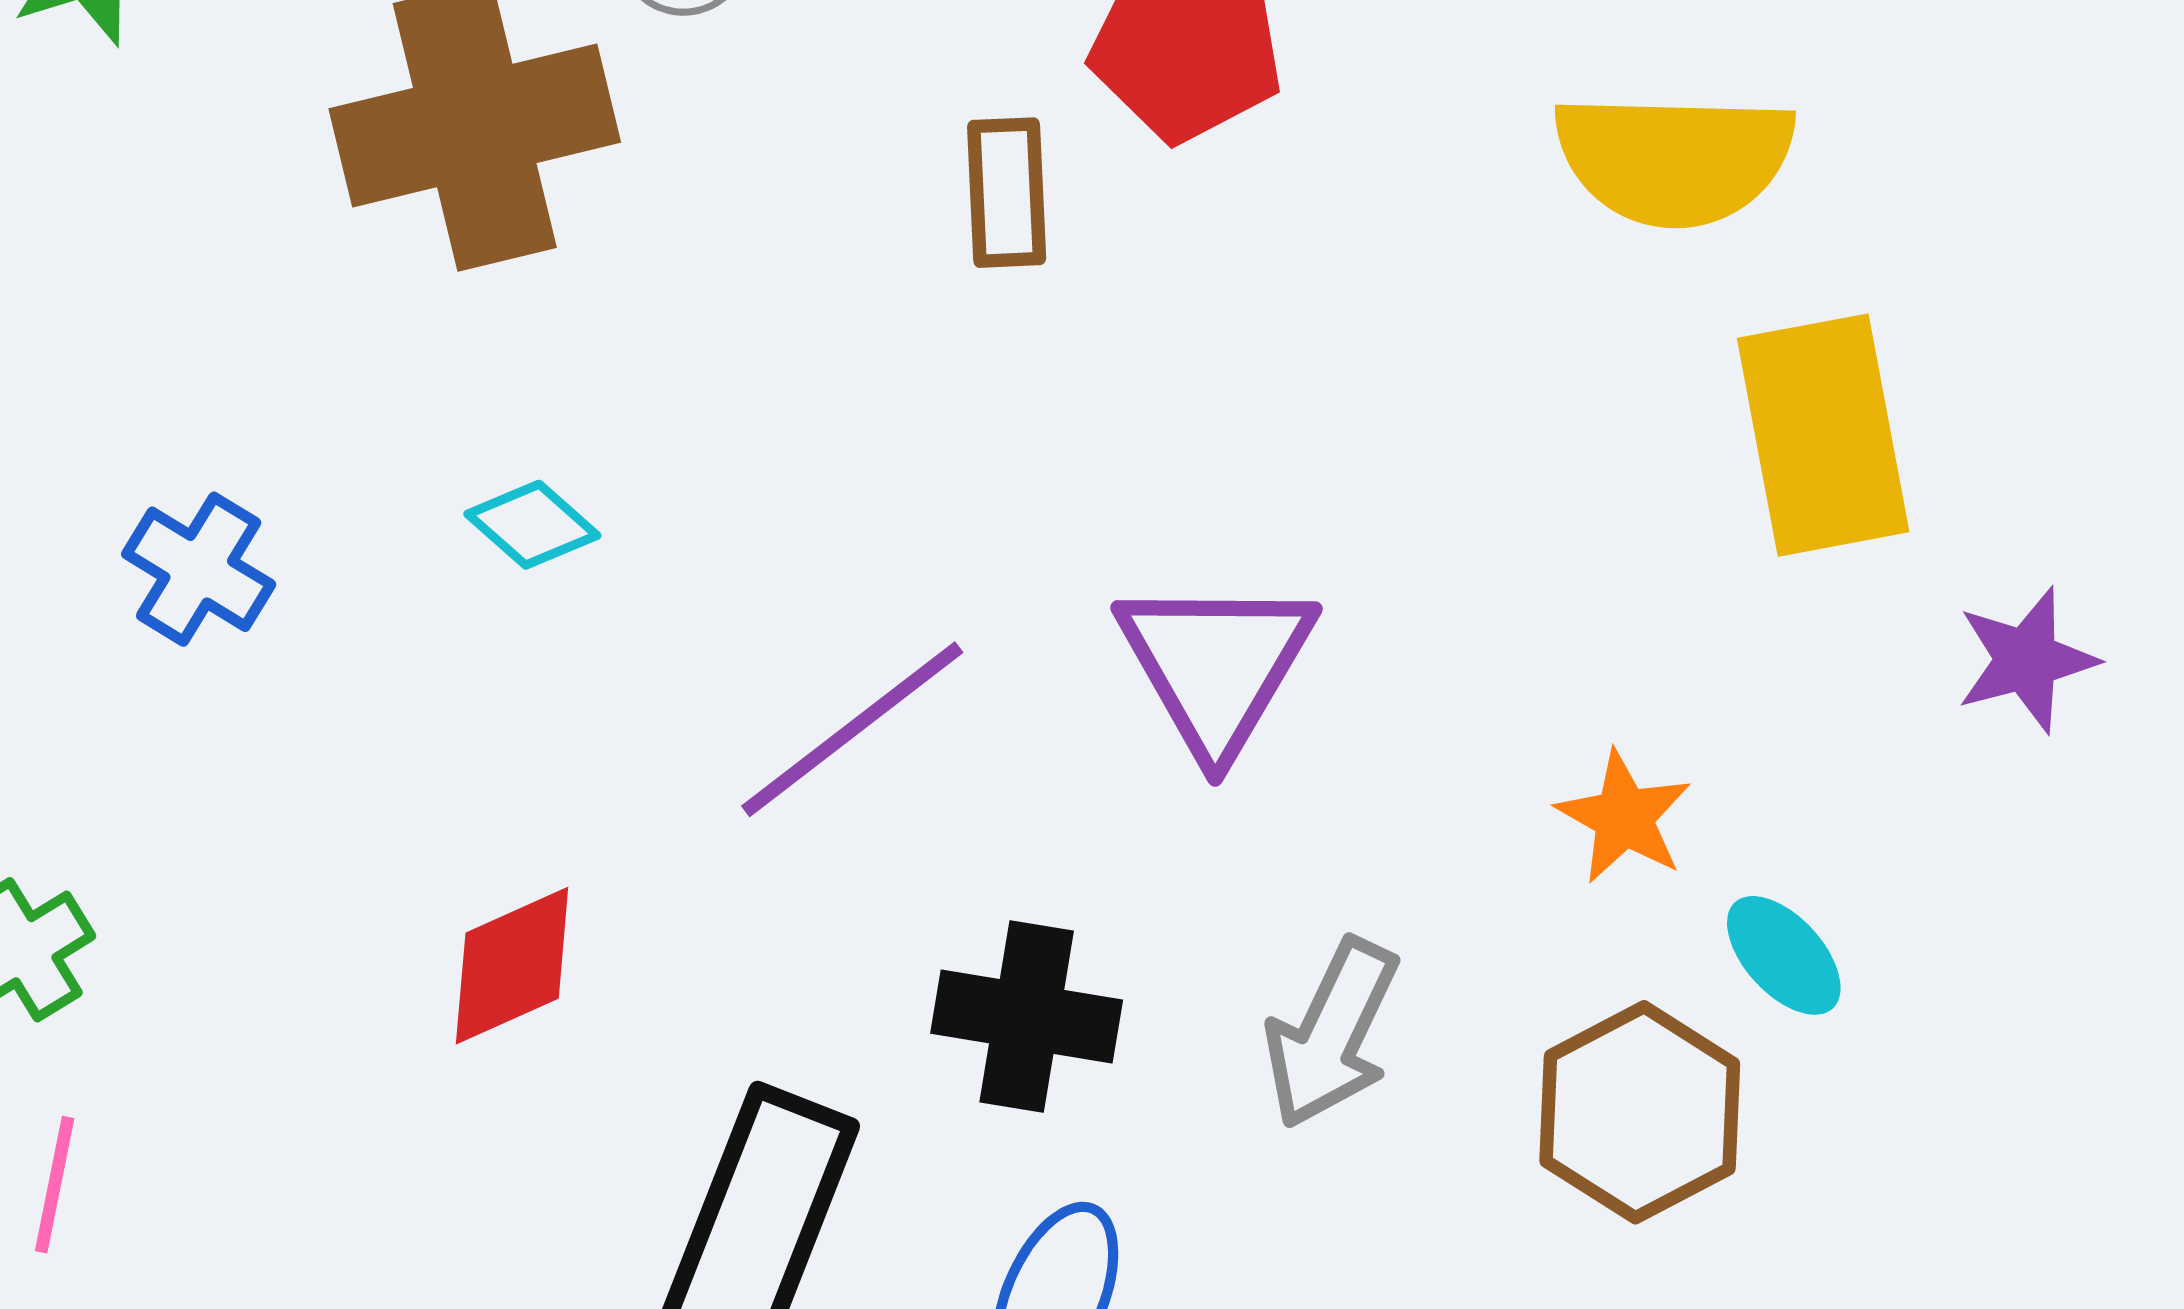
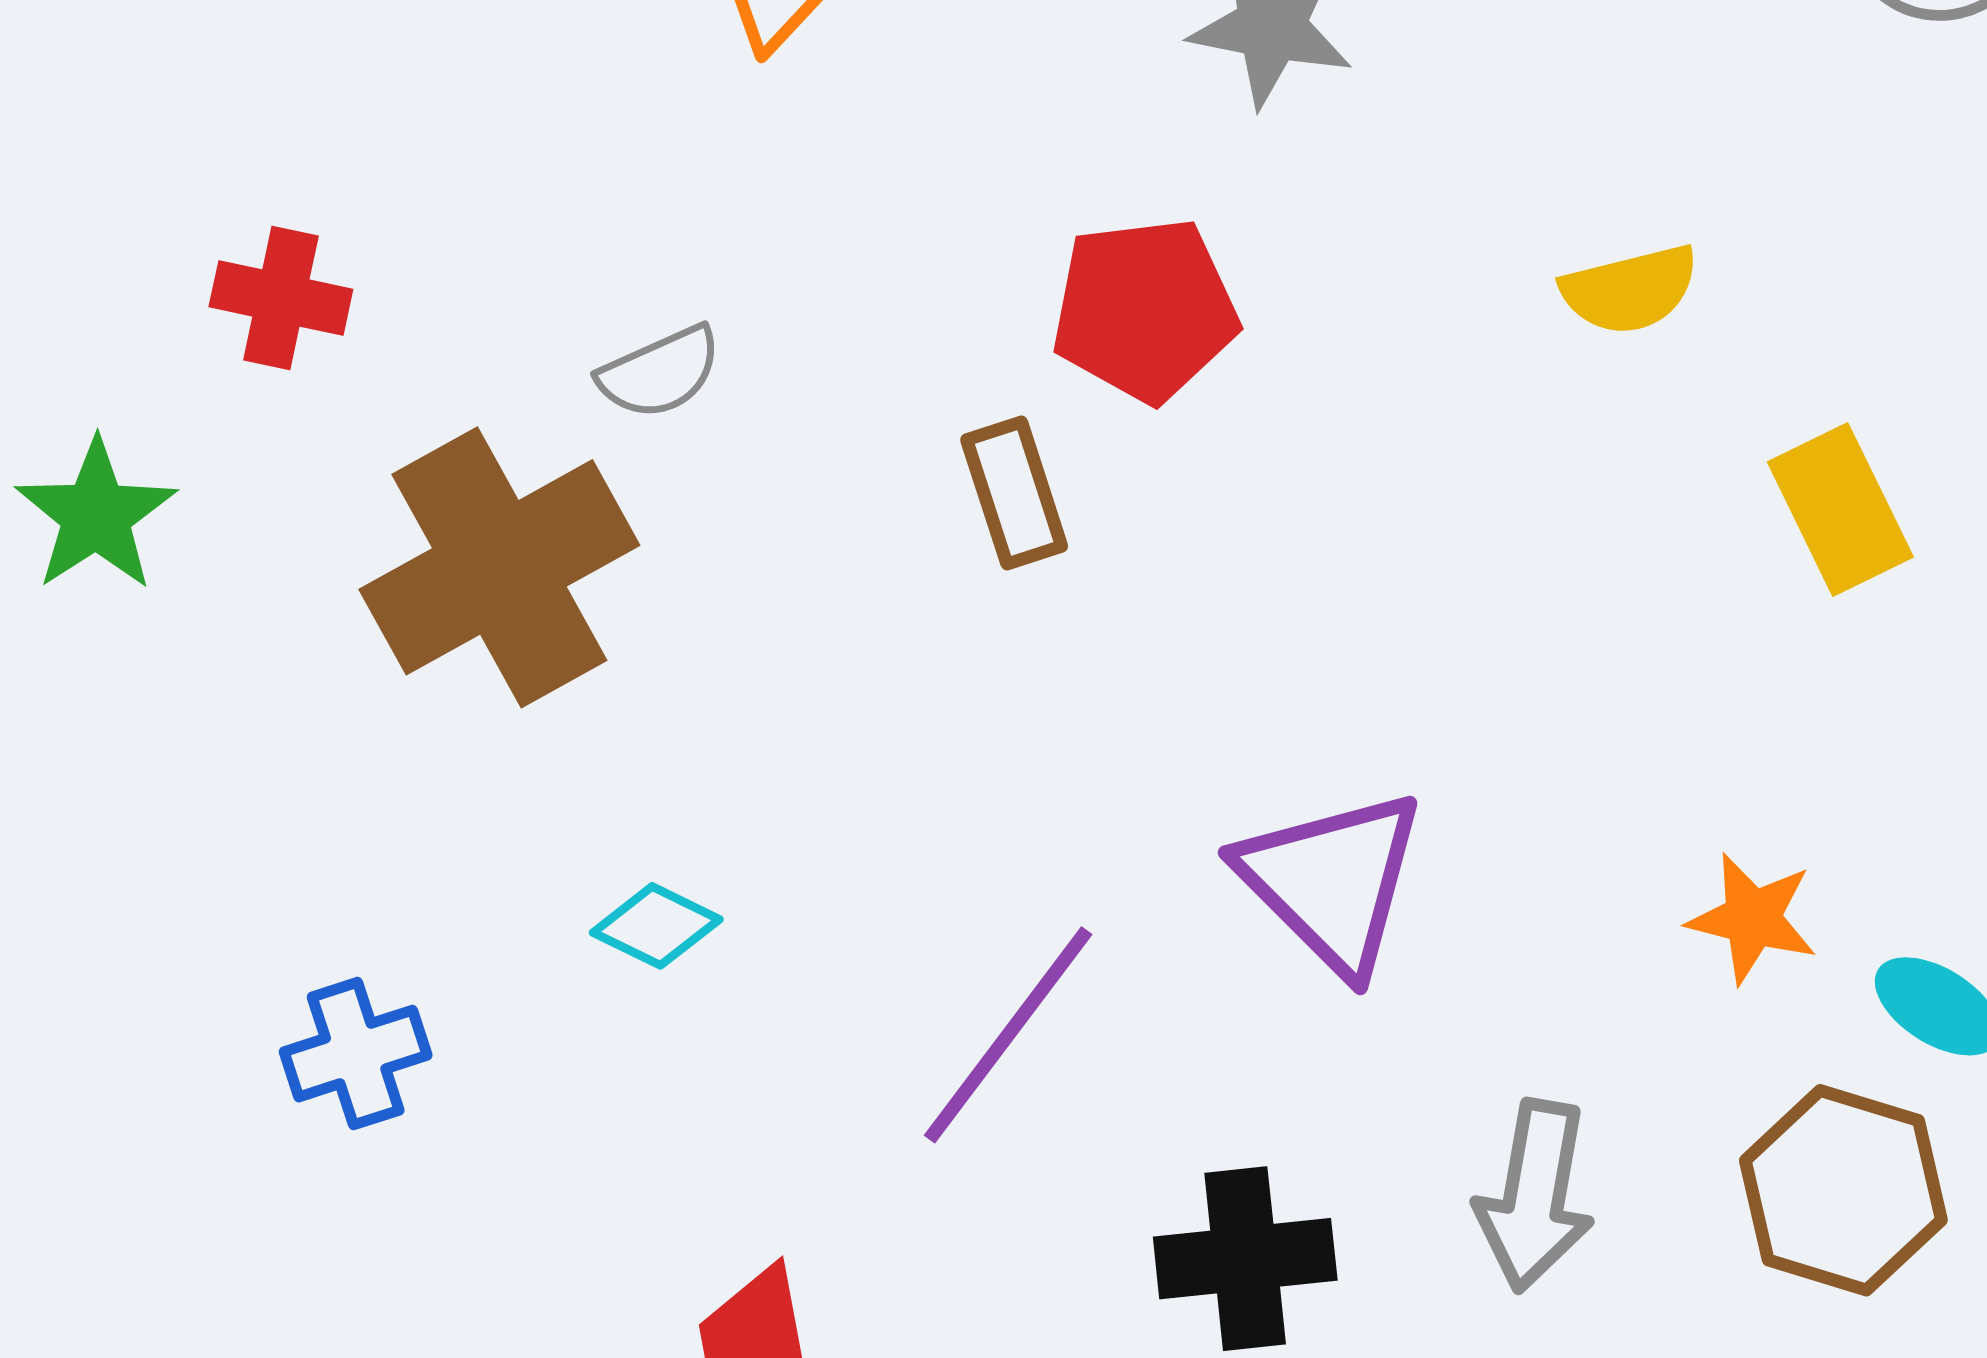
yellow semicircle: (1674, 159) -> (1630, 290), size x0.6
yellow rectangle: (1823, 435) -> (1840, 510), size x0.7
blue cross: (199, 569) -> (356, 1054), turned -34

